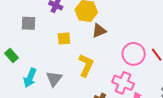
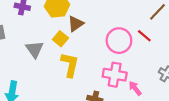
yellow square: (64, 39) -> (60, 39), moved, turned -32
gray triangle: (54, 79) -> (35, 49), moved

